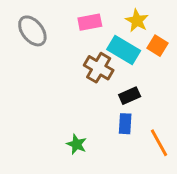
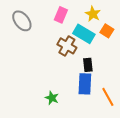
pink rectangle: (90, 22) -> (61, 15), turned -56
black rectangle: (130, 96) -> (88, 65), turned -72
blue rectangle: (125, 124) -> (85, 84), size x1.5

